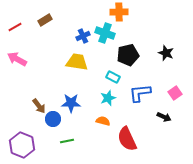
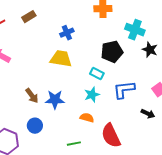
cyan cross: (105, 33) -> (135, 30), moved
brown arrow: (39, 106) -> (32, 96), moved
blue circle: (53, 119) -> (35, 126), moved
green line: (67, 141) -> (74, 144), moved

